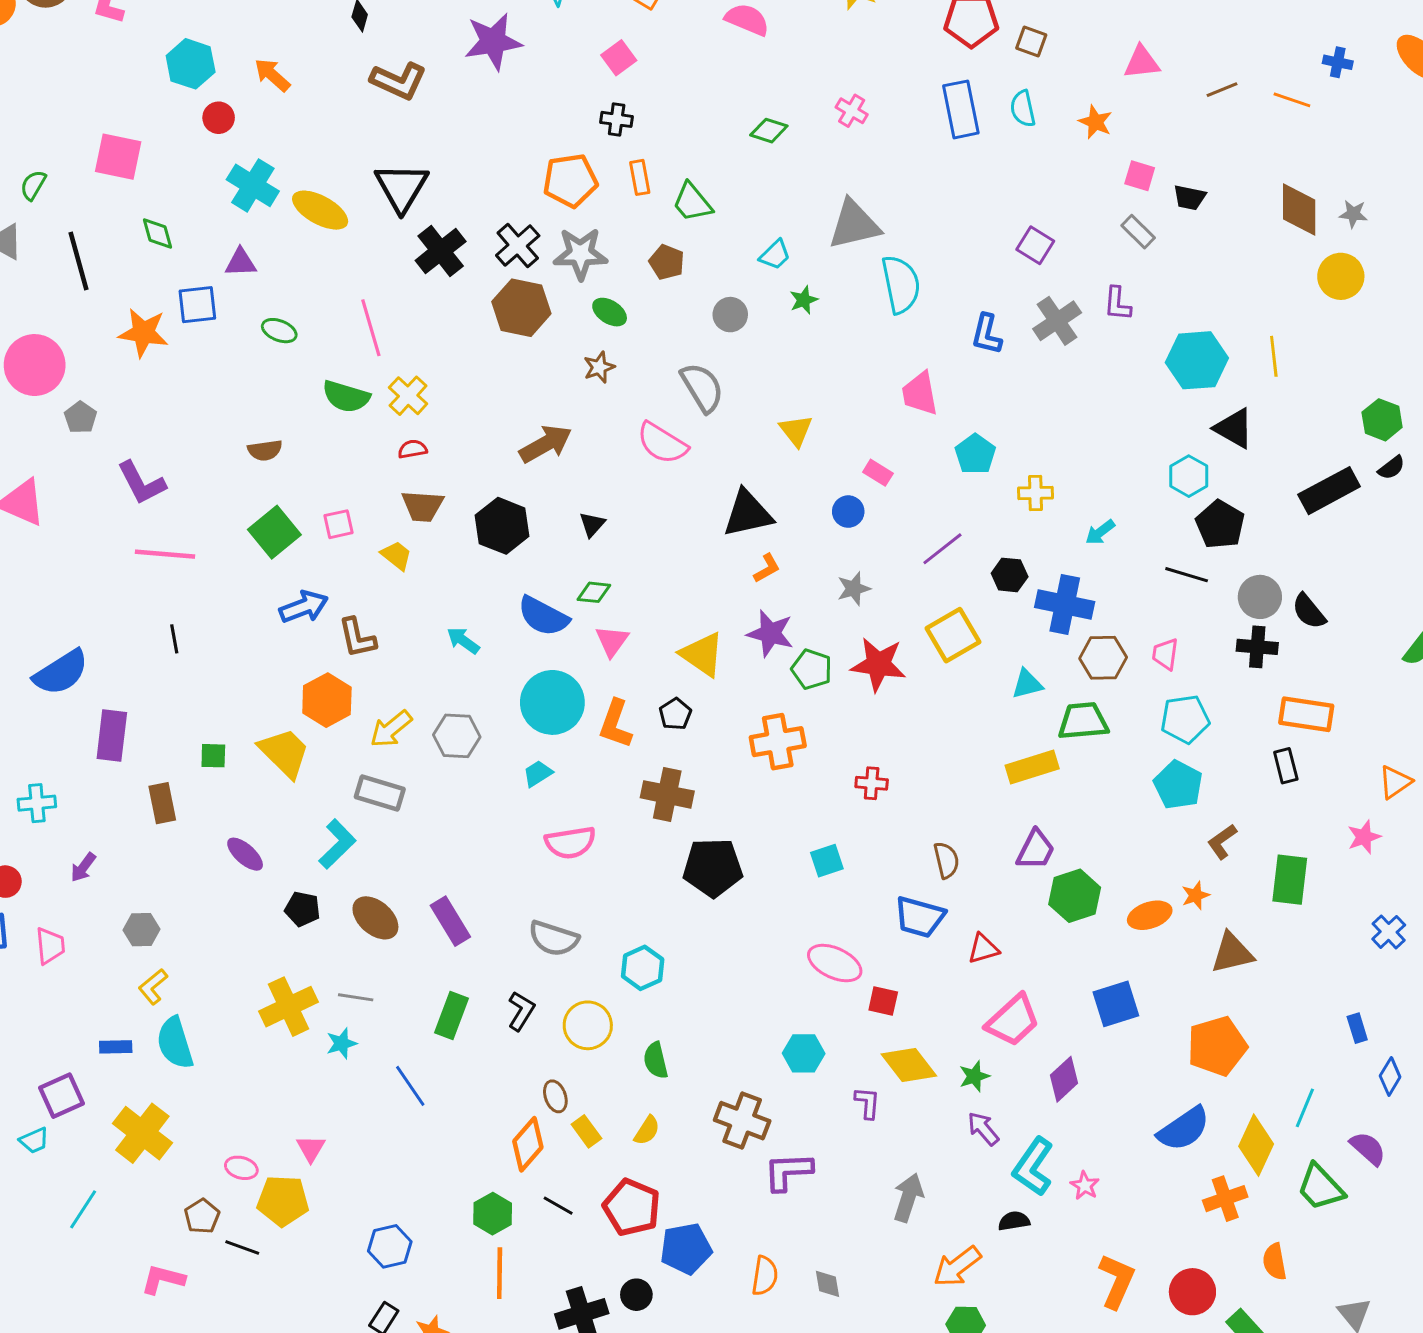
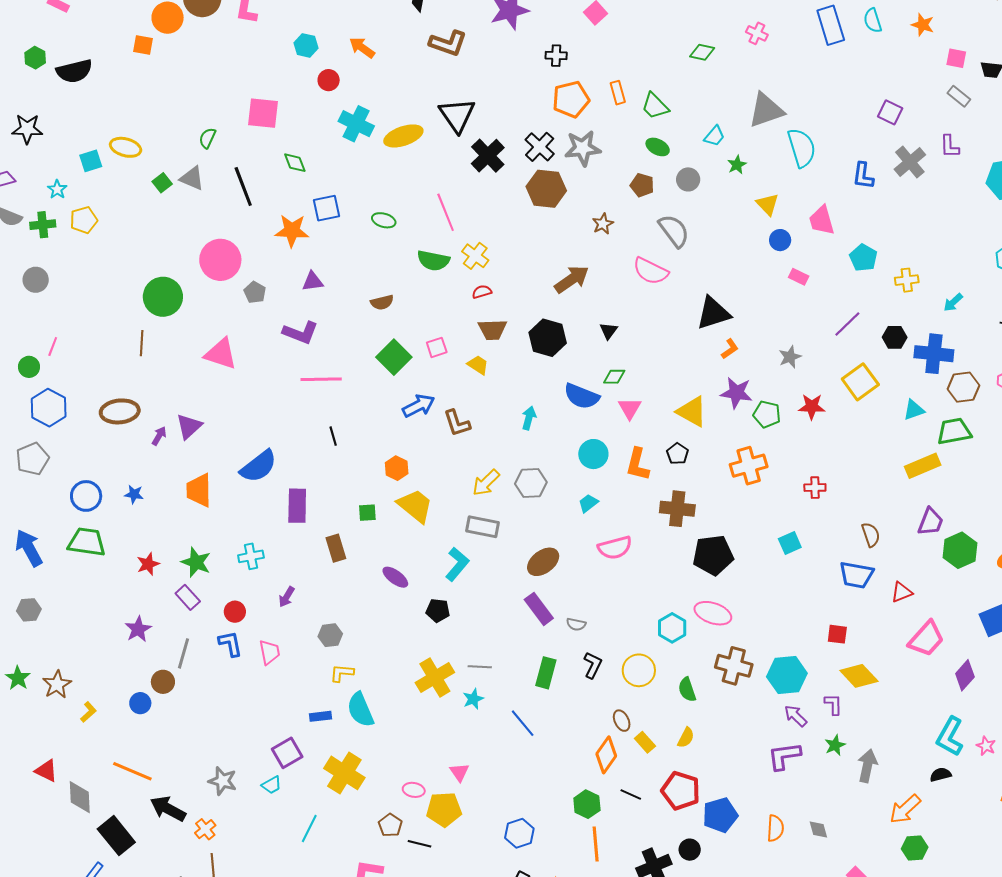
cyan hexagon: (191, 64) -> (306, 45), size x0.7
black cross: (617, 119) -> (556, 56), moved
yellow ellipse: (320, 210) -> (403, 136), turned -42
brown pentagon: (667, 262) -> (642, 185), moved
purple triangle: (241, 263) -> (313, 281), moved
green ellipse: (610, 312) -> (658, 147), moved
yellow triangle: (796, 431) -> (768, 204), moved
purple L-shape: (141, 483) -> (300, 333), turned -36
blue circle: (848, 512) -> (780, 240), moved
cyan arrow: (463, 641) -> (529, 418), turned 75
red star: (878, 664) -> (812, 407), size x0.7
orange hexagon: (327, 700) -> (397, 468), moved, size x0.7
cyan circle: (552, 702) -> (593, 454), size x0.7
brown ellipse: (375, 918) -> (543, 562), moved, turned -72
gray semicircle: (554, 938) -> (576, 624), moved, size x0.6
pink ellipse: (835, 963) -> (713, 613), moved
yellow L-shape: (153, 987) -> (342, 673), turned 50
cyan hexagon: (804, 1053) -> (787, 675), size x1.4
green star: (974, 1076) -> (835, 745), moved
brown cross: (742, 1121) -> (734, 666), moved
purple arrow: (983, 1129) -> (796, 716), moved

